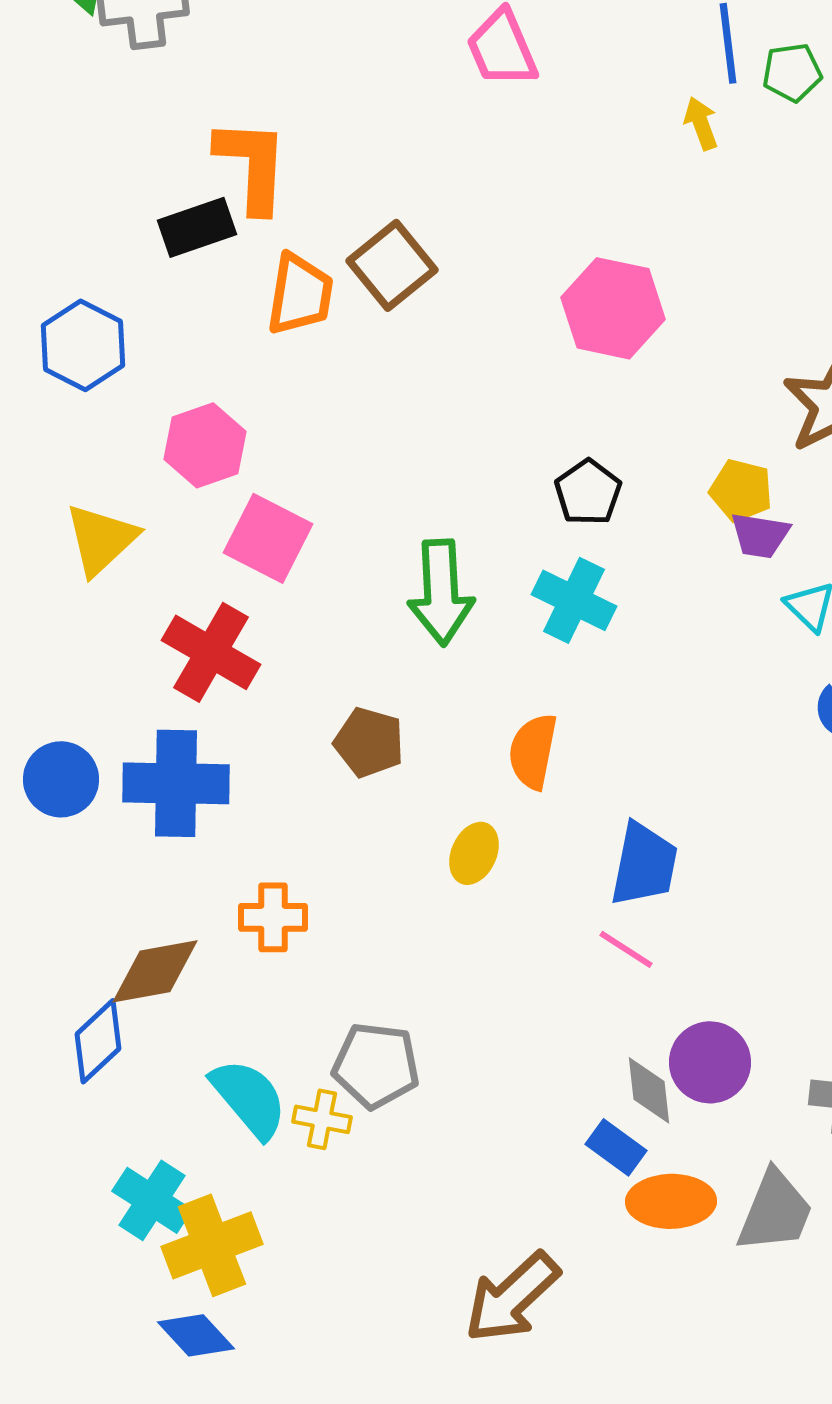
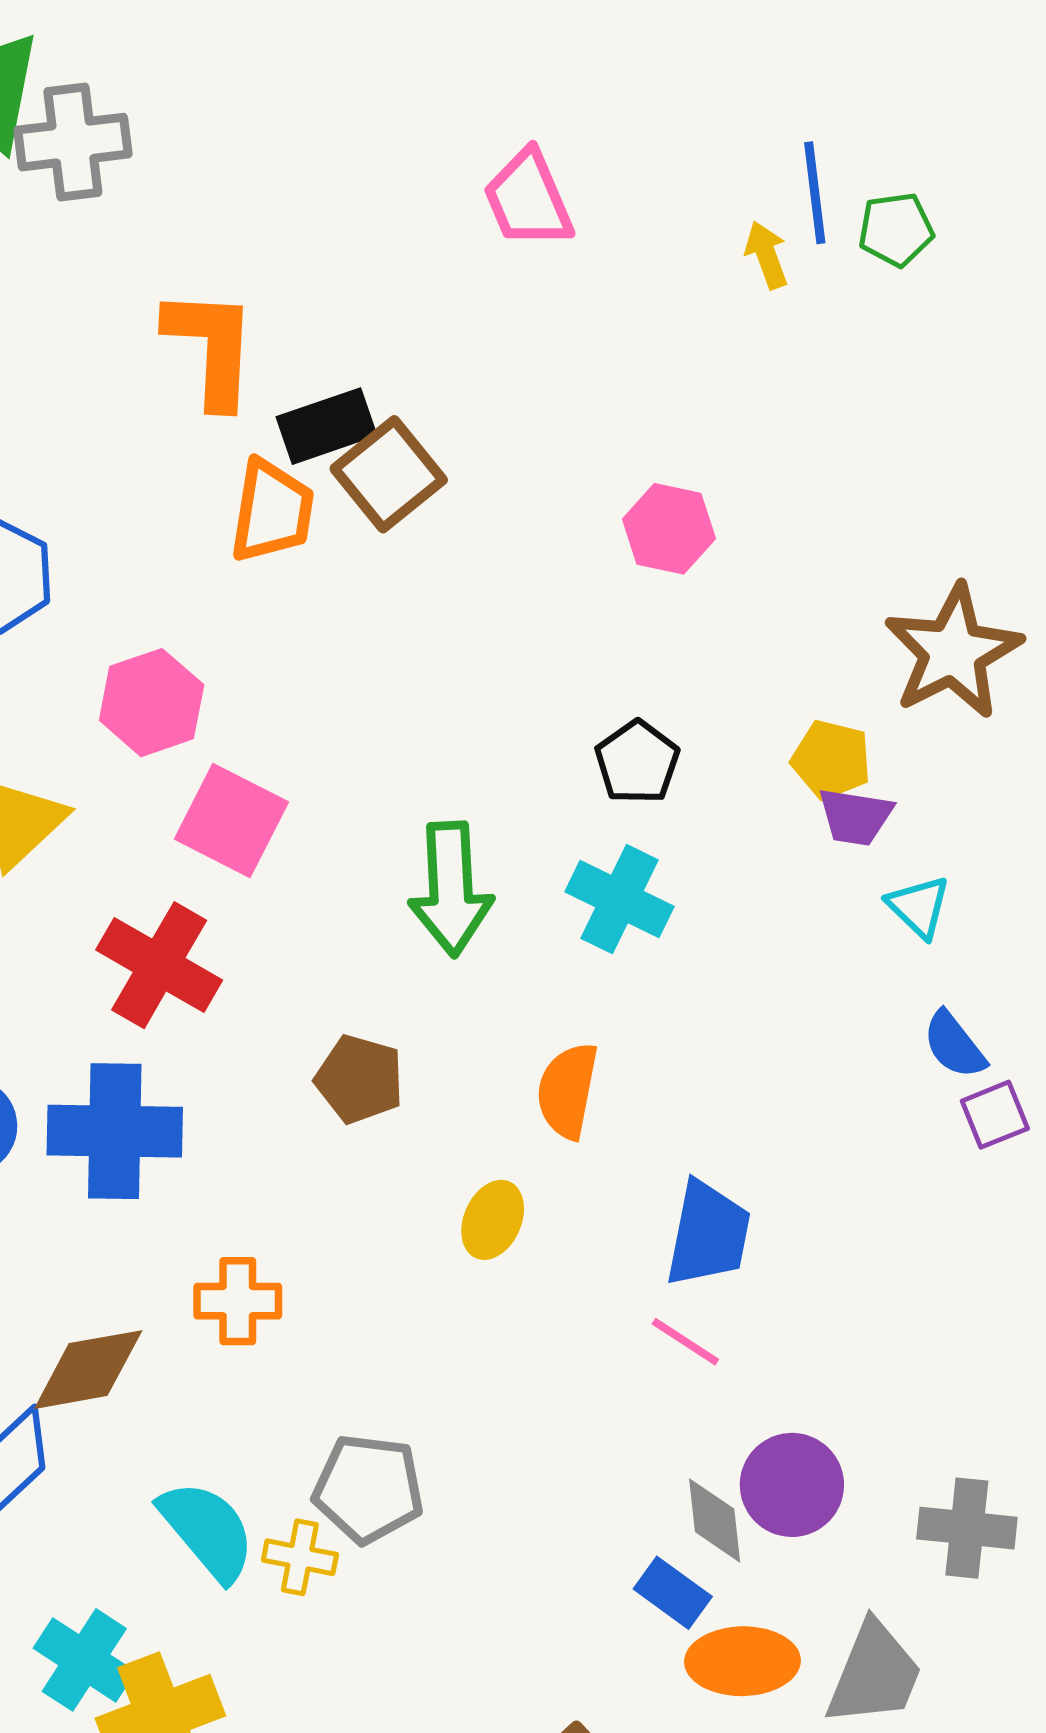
yellow arrow: (701, 123) -> (767, 255), moved
black rectangle: (197, 227) -> (327, 426), moved
pink hexagon: (613, 308) -> (669, 529), size x0.7

